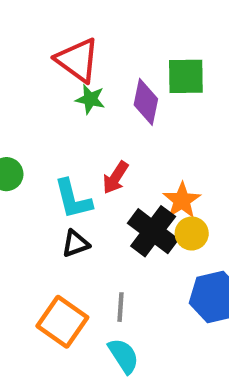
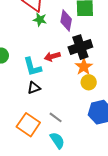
red arrow: (115, 178) -> (52, 56), turned 42
black cross: (153, 231) -> (80, 47), moved, turned 35
gray line: (121, 307) -> (56, 117), turned -56

